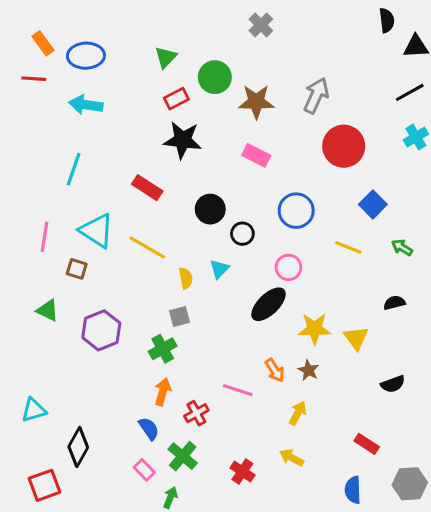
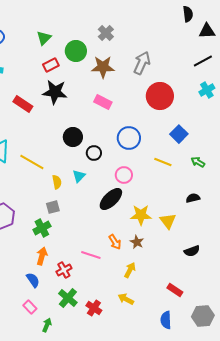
gray cross: (261, 25) -> (106, 33), moved
red rectangle: (147, 188) -> (23, 104), moved
green cross: (183, 456) -> (68, 298), moved

